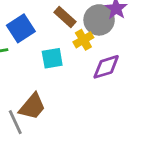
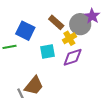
blue square: (21, 28) -> (25, 31), turned -30
purple diamond: (106, 67) -> (73, 57), moved

